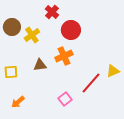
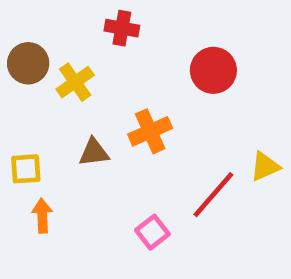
red cross: (52, 12) -> (122, 28), turned -32
red circle: (71, 30) -> (213, 70), moved
orange arrow: (18, 102) -> (42, 216), moved, turned 128

